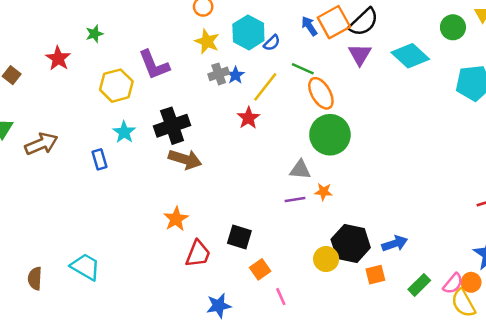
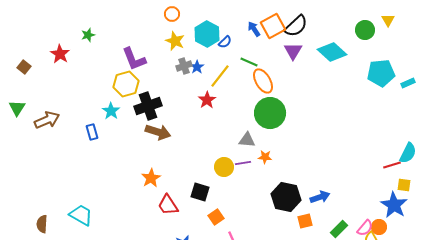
yellow hexagon: (116, 86) -> (126, 84), moved
red trapezoid: (198, 254) -> (168, 205), turned 125
yellow circle: (326, 259) -> (224, 167), moved

